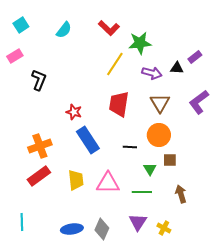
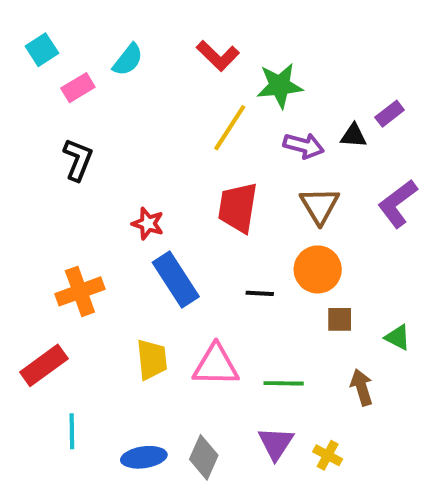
pink rectangle: (15, 56) -> (78, 88), moved
green triangle: (150, 169) -> (398, 337), moved, turned -32
red rectangle: (39, 176) -> (44, 365), moved
cyan line: (22, 222) -> (72, 431), moved

